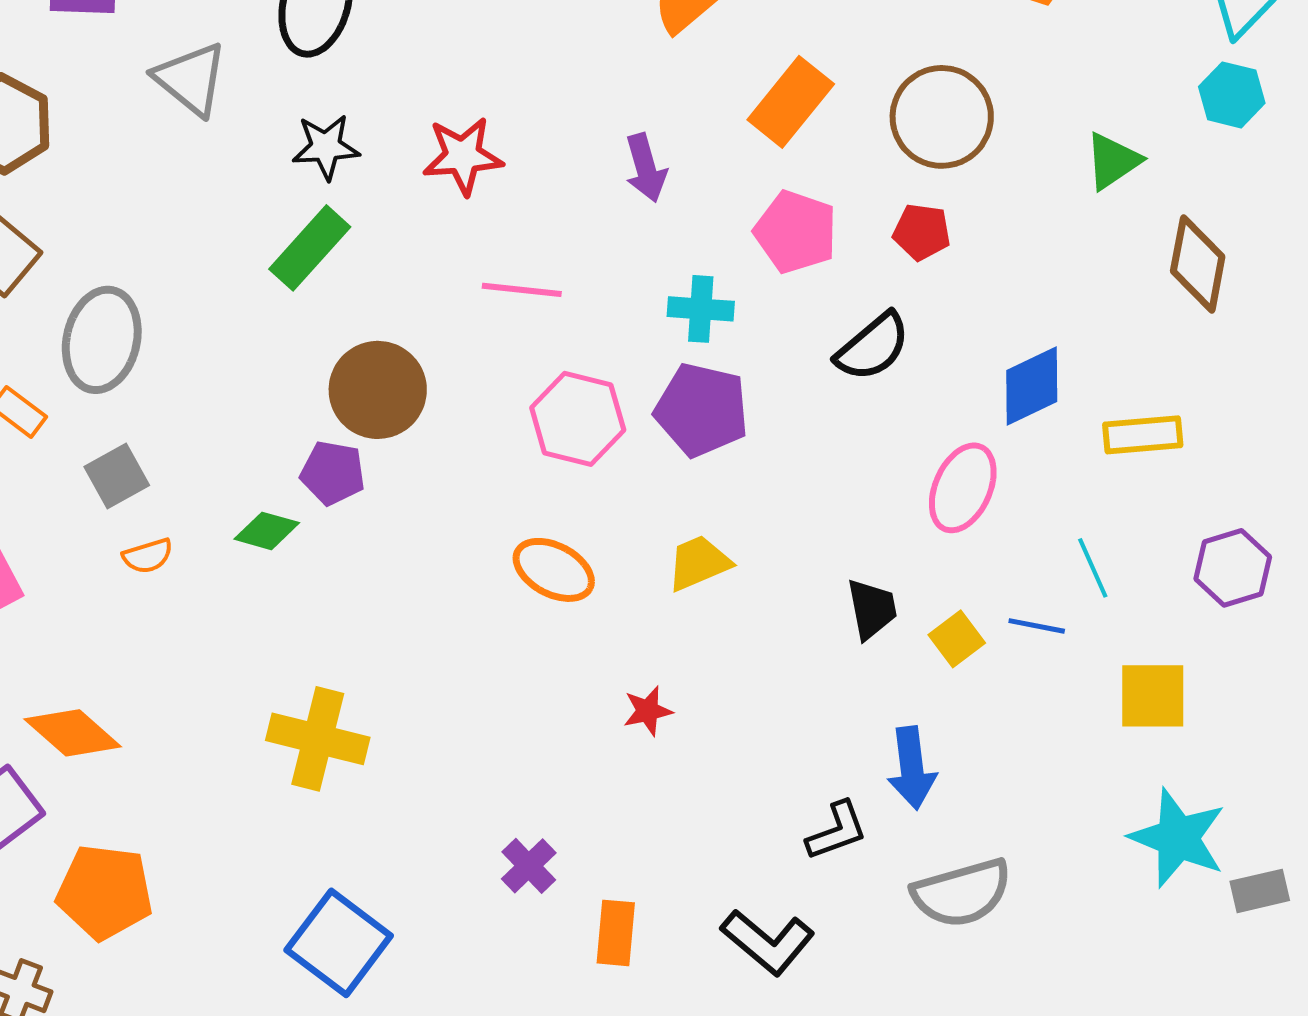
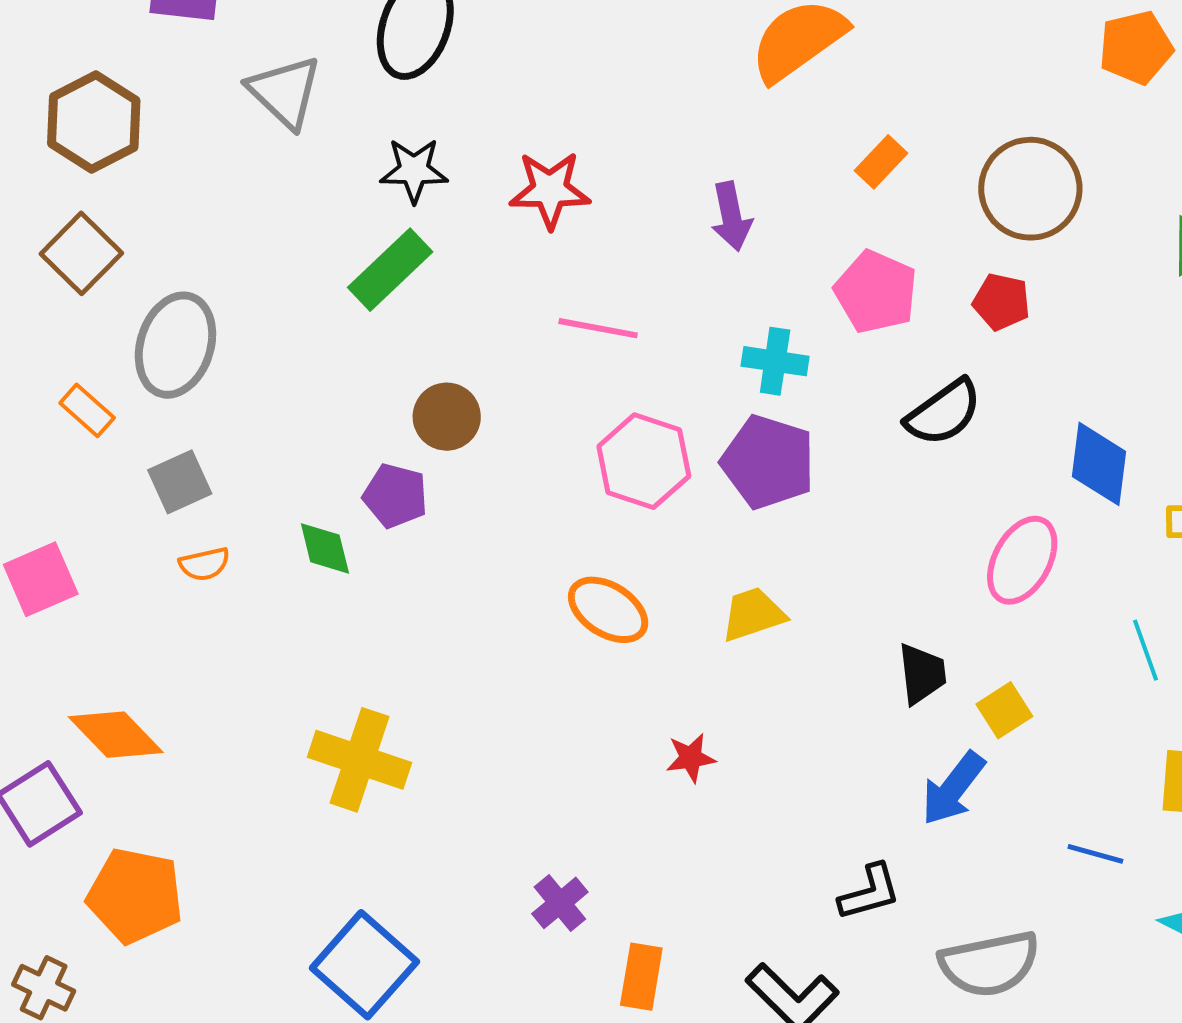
orange rectangle: (791, 102) -> (881, 162), size x0.6
blue diamond: (1032, 386) -> (1099, 464), turned -62
brown circle: (378, 390) -> (447, 417), size x0.7
green diamond: (267, 531) -> (325, 548), turned 56
blue line: (1037, 626) -> (1095, 854), moved
blue arrow: (912, 768) -> (953, 788), moved, turned 40

